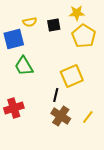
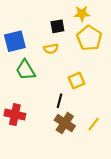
yellow semicircle: (30, 22) -> (51, 49), moved
yellow square: (72, 76) -> (77, 81), size x0.7
red cross: (14, 108) -> (15, 115), turned 30

